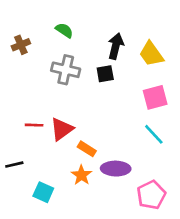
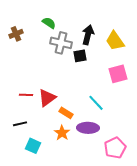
gray cross: (66, 70) -> (61, 43), moved
cyan line: (154, 134) -> (96, 103), moved
black line: (14, 165) -> (20, 124), moved

